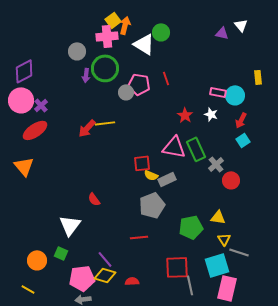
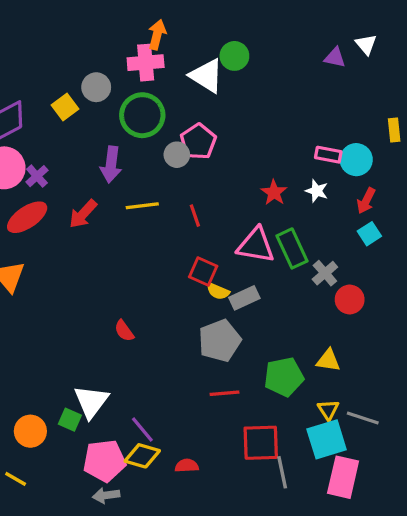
yellow square: (113, 20) -> (65, 107), moved
orange arrow: (125, 25) -> (157, 35), moved
purple arrow: (86, 75) -> (111, 165), moved, size x1.5
red line: (166, 78) -> (195, 216), moved
pink pentagon: (139, 84) -> (198, 142), turned 30
red arrow: (87, 128) -> (83, 214), moved
red square: (142, 163) -> (203, 272), turned 30
white triangle: (70, 225) -> (91, 402), moved
red line: (139, 237) -> (225, 393), moved
yellow triangle: (224, 239) -> (328, 410), moved

